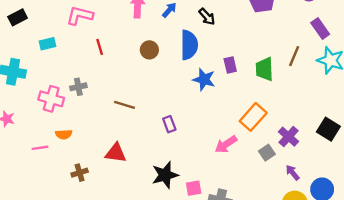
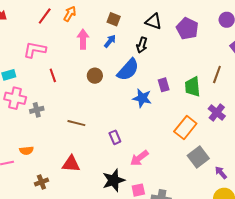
black arrow: (207, 17) -> (142, 45), turned 63
blue semicircle: (189, 45) -> (128, 70), turned 45
pink cross: (51, 99) -> (15, 98), moved
purple cross: (288, 137) -> (217, 112), moved
pink arrow: (226, 144) -> (139, 158), moved
gray square: (267, 153) -> (198, 157), size x1.5

